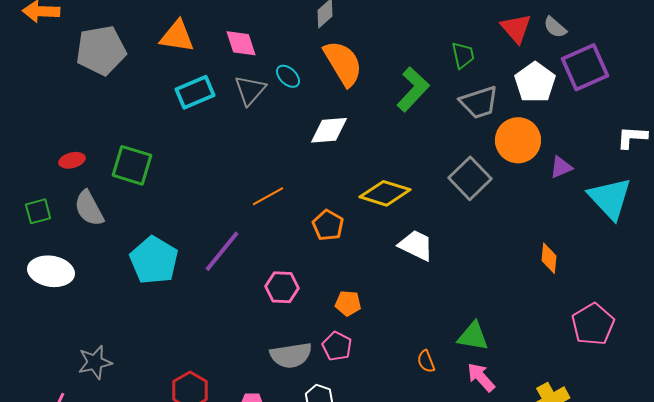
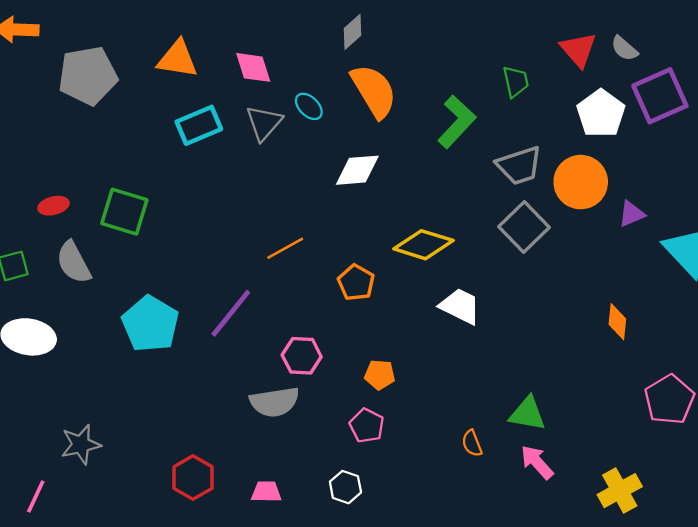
gray trapezoid: (479, 102) -> (519, 165), moved
gray semicircle: (291, 355) -> (275, 402), moved

